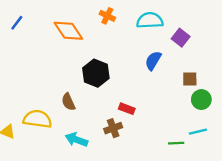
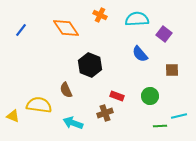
blue line: (17, 23) -> (21, 30), moved
blue semicircle: (153, 61) -> (140, 54), turned -72
green circle: (201, 100) -> (150, 96), moved

